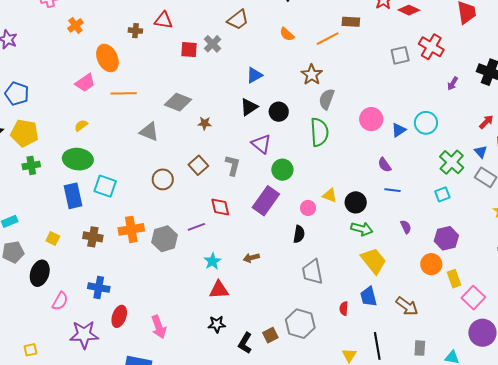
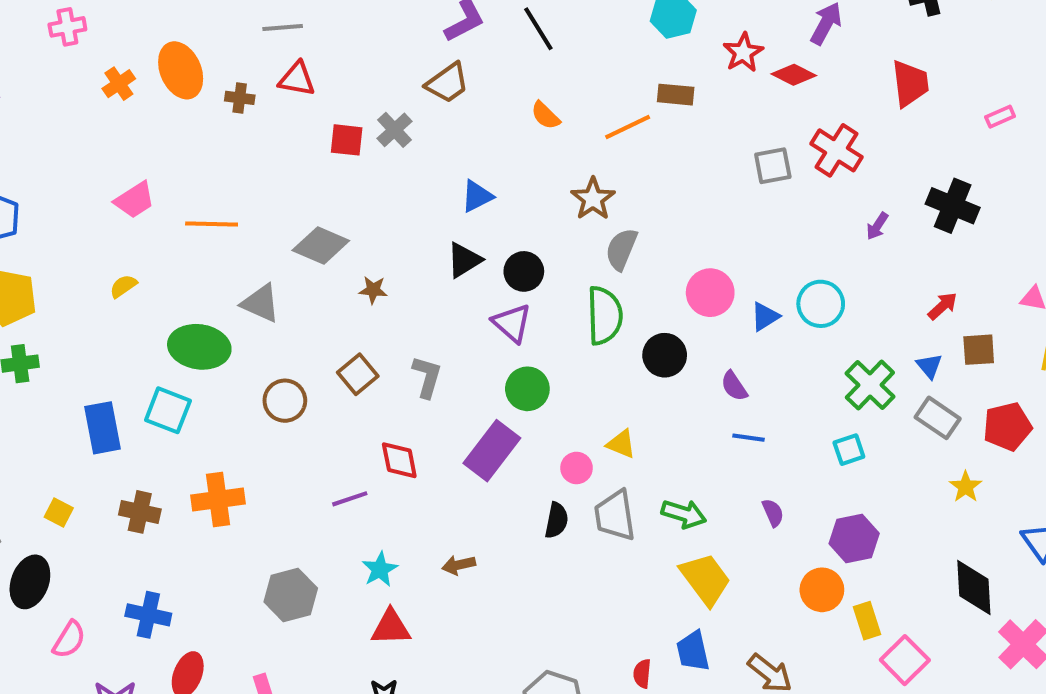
orange ellipse: (107, 58) -> (181, 70), moved
purple triangle: (261, 144) -> (512, 323), moved
green ellipse: (78, 159) -> (199, 347), moved
black circle: (356, 202) -> (665, 355), moved
gray hexagon: (165, 239) -> (291, 595), moved
gray trapezoid: (312, 272) -> (615, 516), moved

